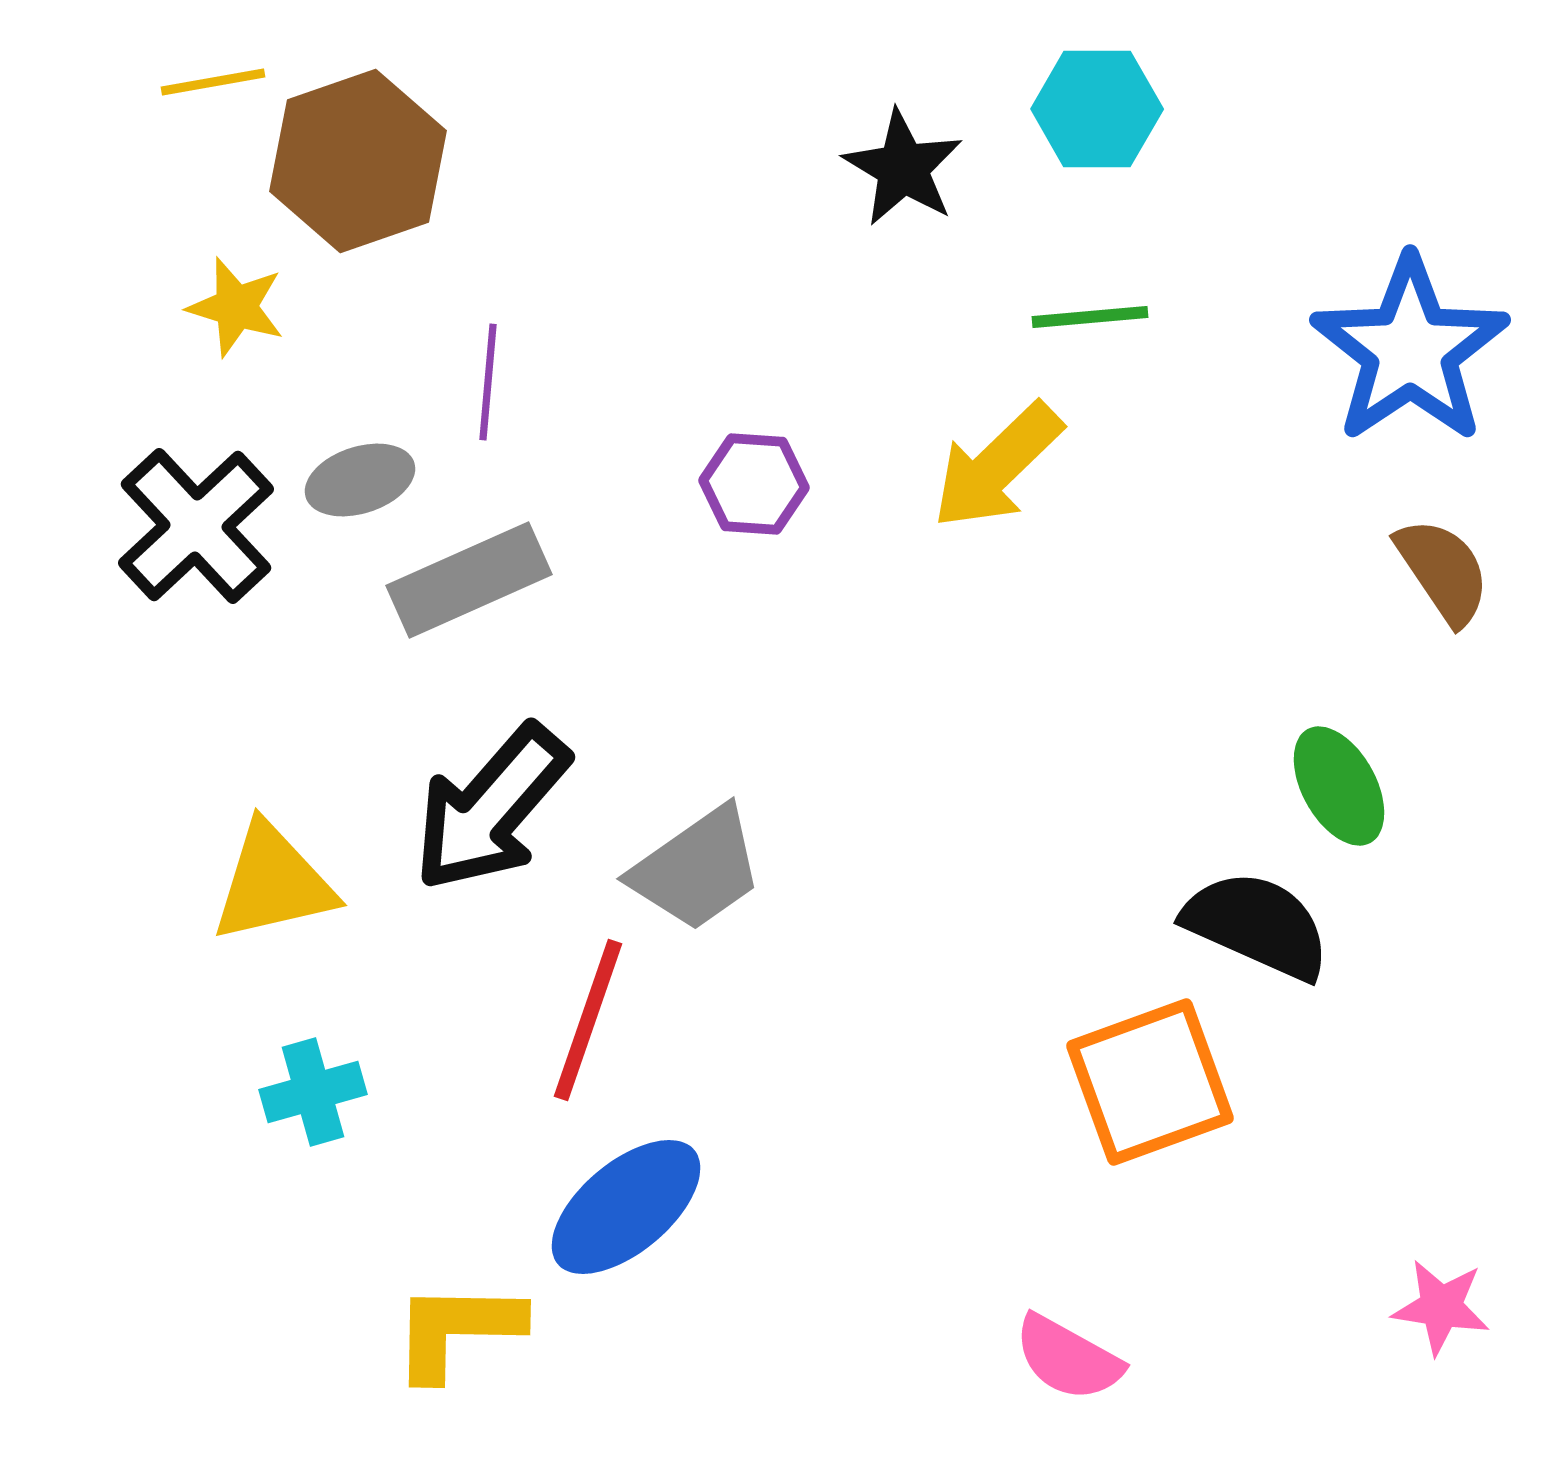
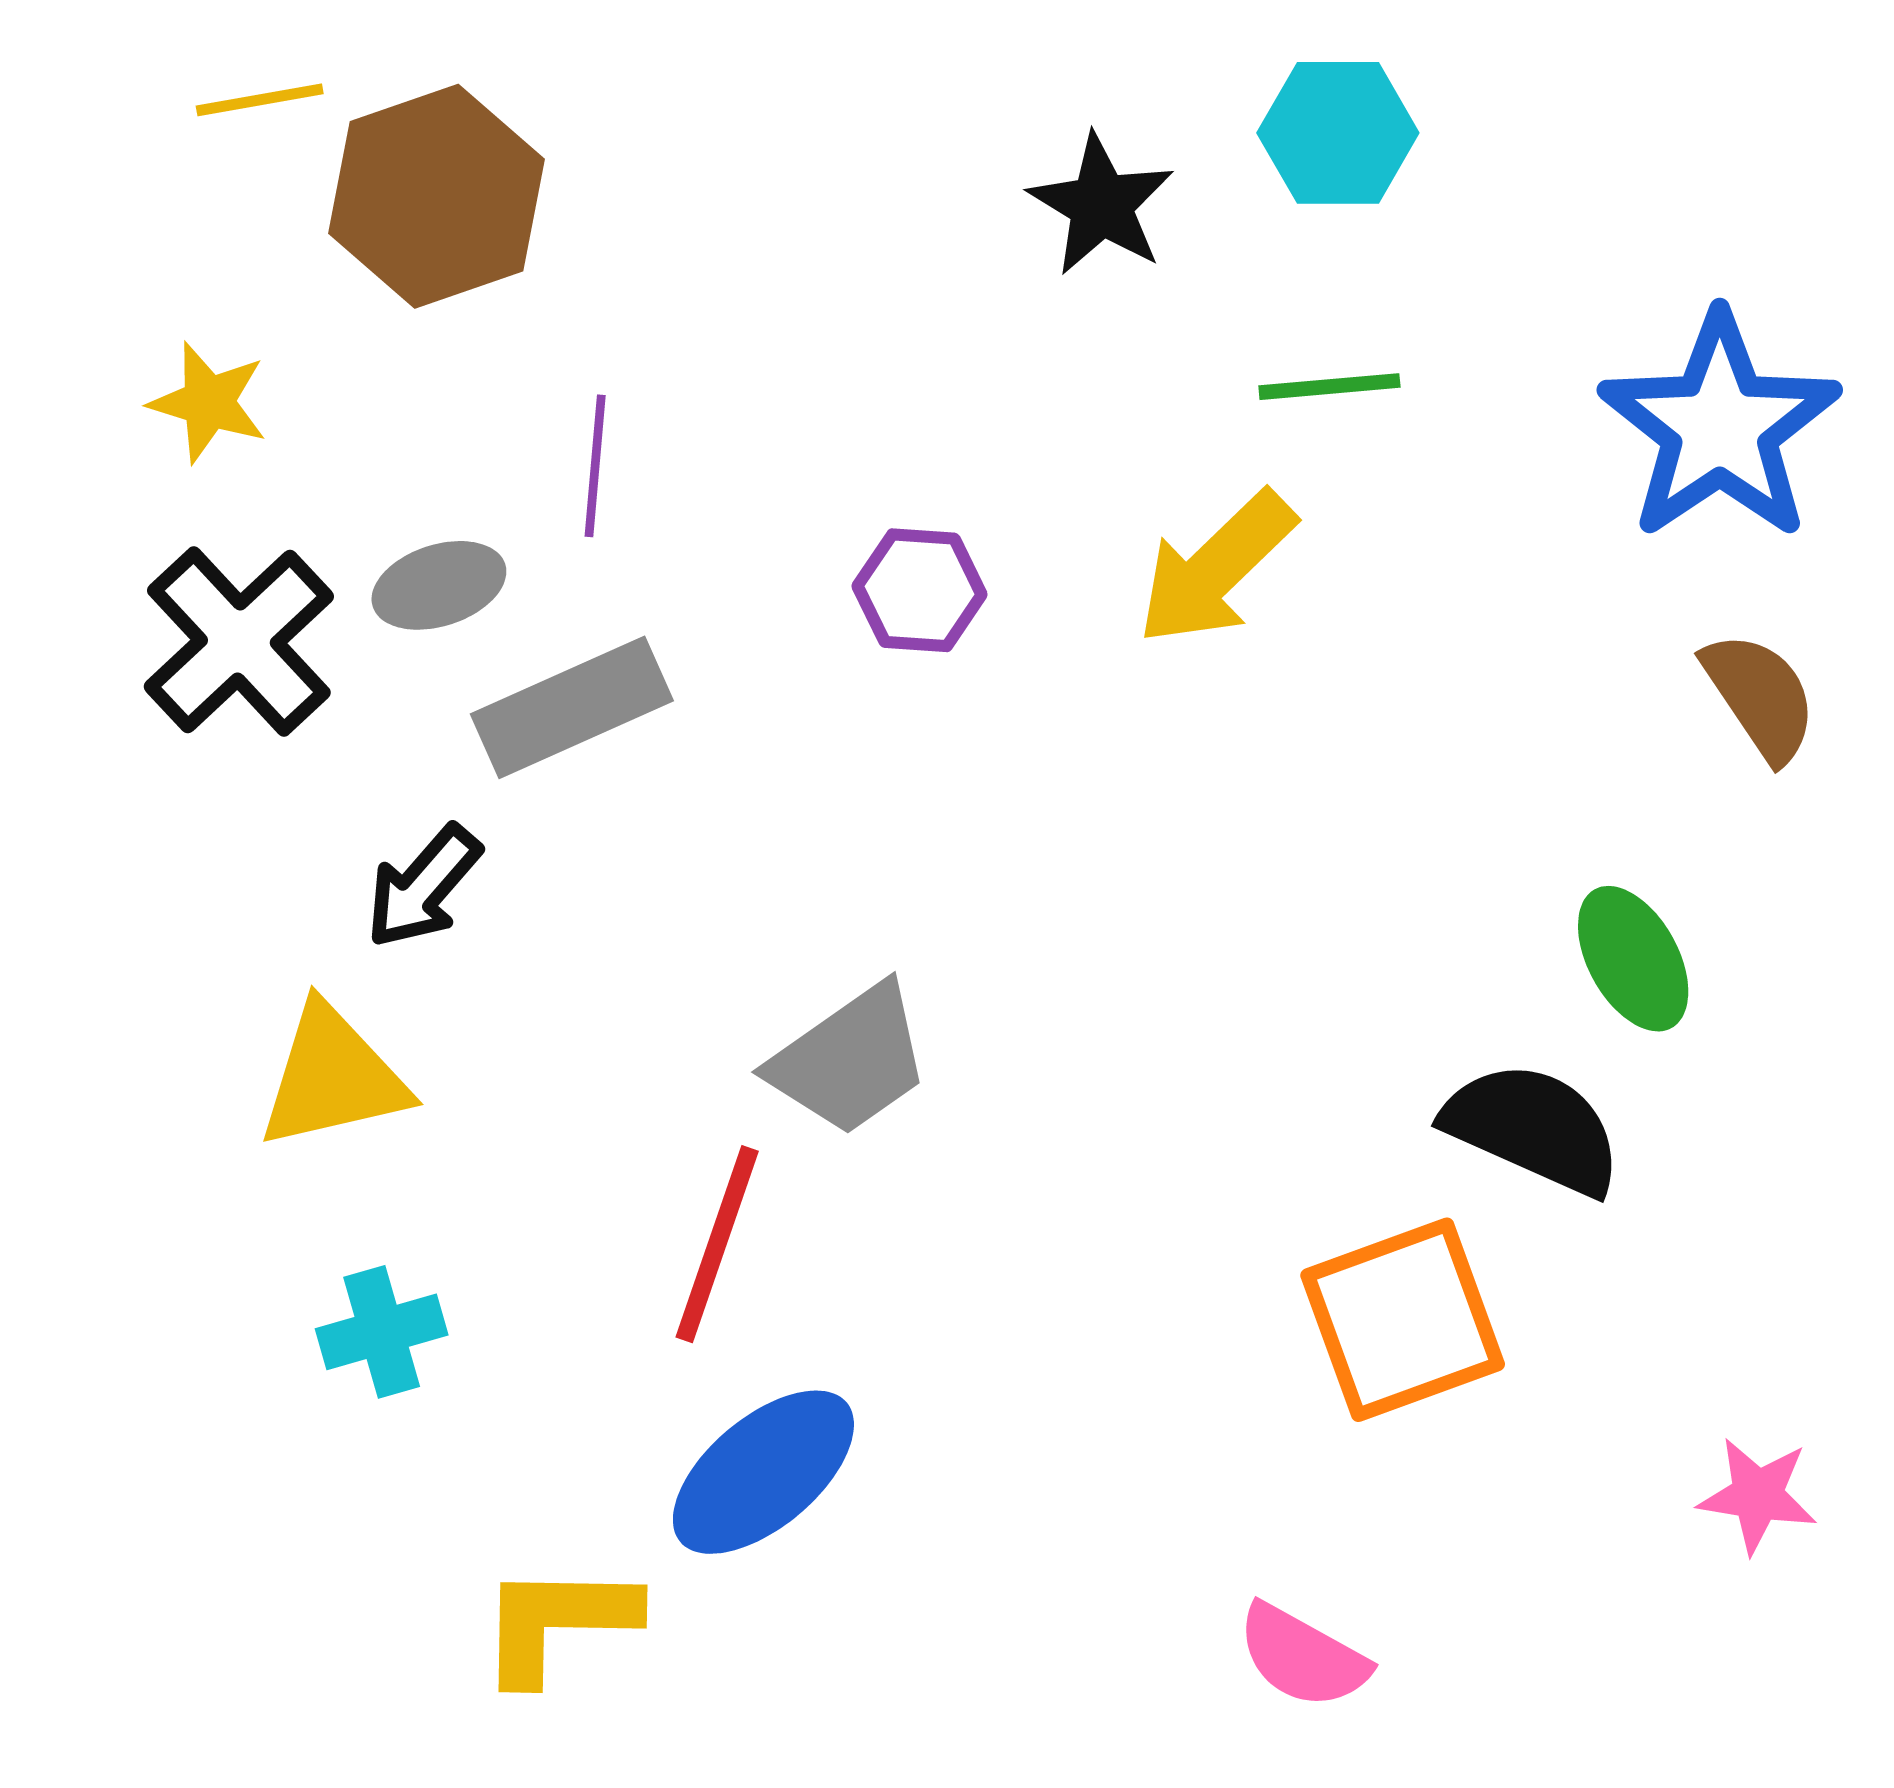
yellow star: (236, 307) -> (208, 402), moved
black arrow: (491, 808) -> (423, 887), moved, size x0.6
pink star: (1441, 1307) -> (1758, 1495), moved

